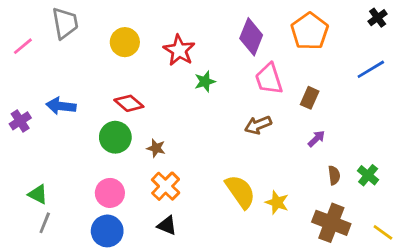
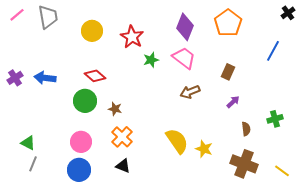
black cross: (378, 18) -> (288, 13), moved
pink line: (23, 46) -> (17, 15), moved
blue line: (371, 69) -> (273, 51), turned -30
pink trapezoid: (269, 79) -> (184, 58), moved, turned 145
purple cross: (20, 121) -> (15, 78), moved
green cross: (368, 175) -> (275, 119), moved, turned 35

